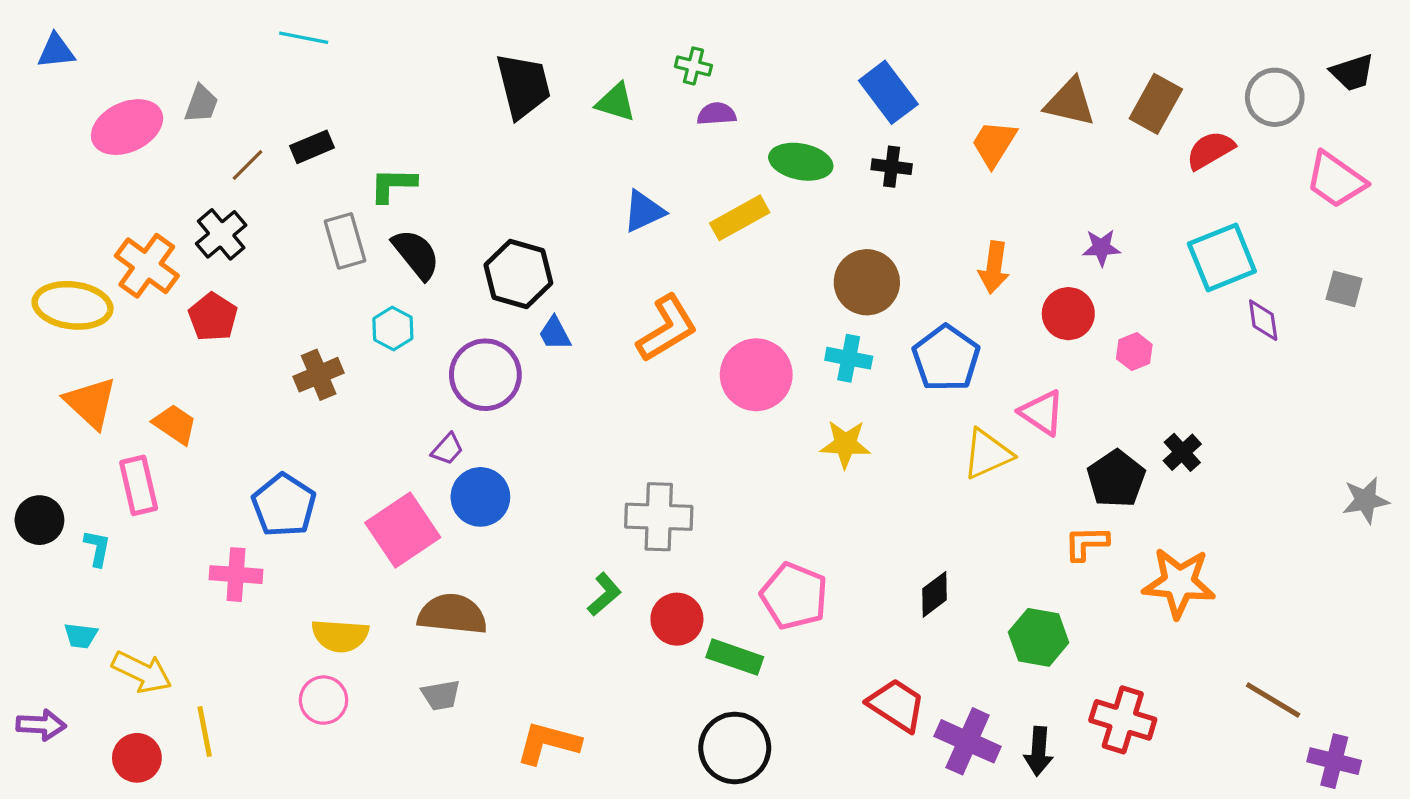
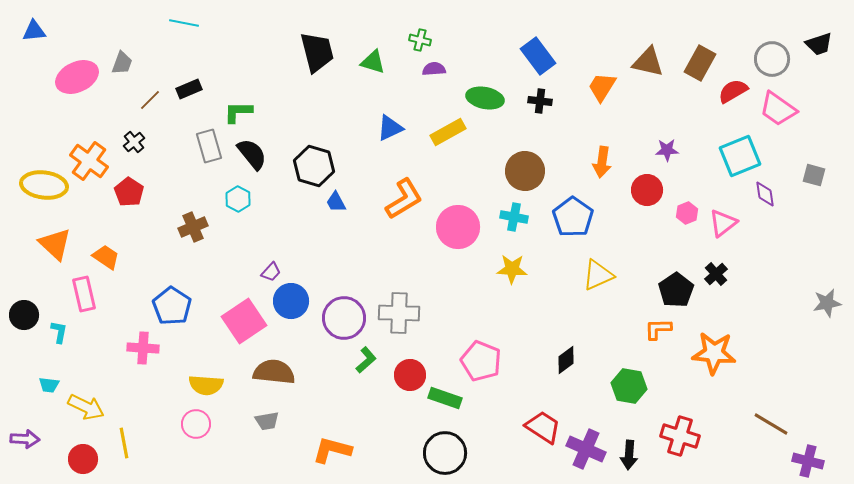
pink trapezoid: (1336, 180) -> (778, 109), moved
black cross: (221, 234) -> (134, 142), size x0.7
purple circle: (485, 375) -> (344, 318), moved
pink triangle: (1042, 413) -> (723, 223), moved, turned 48

